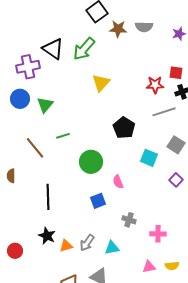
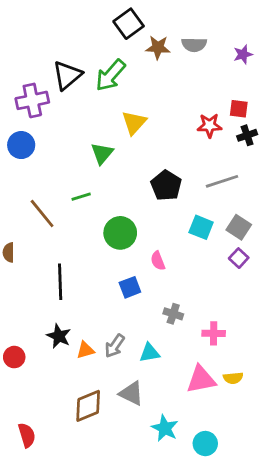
black triangle: (53, 49) -> (67, 75), turned 45
green triangle: (45, 105) -> (102, 153), moved
gray line: (164, 112) -> (222, 181), moved
gray square: (176, 145) -> (239, 227), moved
pink triangle: (149, 267) -> (201, 379), size x1.6

